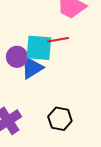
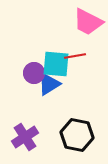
black hexagon: (60, 119) -> (77, 135), size x1.4

